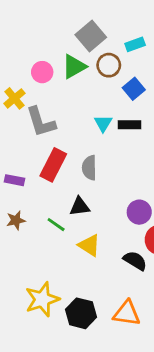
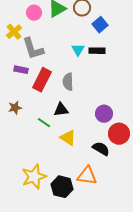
purple rectangle: (14, 180) -> (21, 70), moved
brown star: (16, 220) -> (15, 108), moved
orange triangle: (127, 313) -> (87, 176), moved

